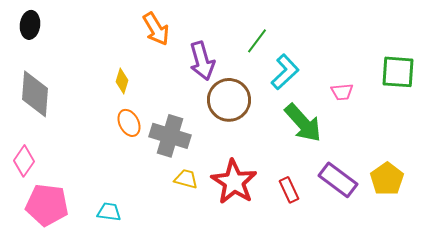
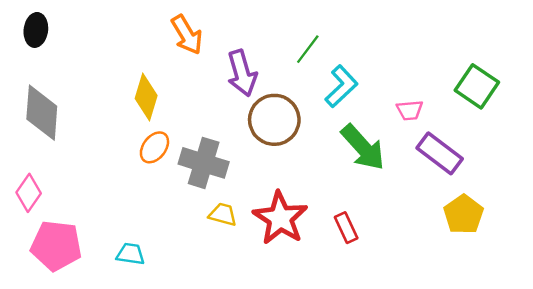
green square: (398, 72) -> (477, 86), turned 30
yellow diamond: (122, 81) -> (146, 97), size x1.5
orange ellipse: (129, 123) -> (154, 147), turned 64
purple rectangle: (338, 180) -> (440, 153), moved

